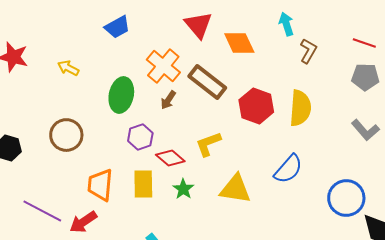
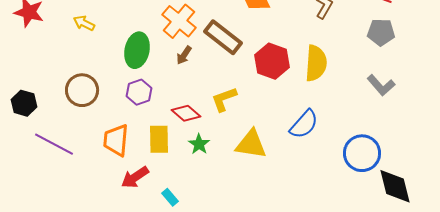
purple hexagon: (140, 137) -> (139, 92), moved
purple line: (42, 211) -> (54, 144), moved
red arrow: (83, 222) -> (135, 177), moved

